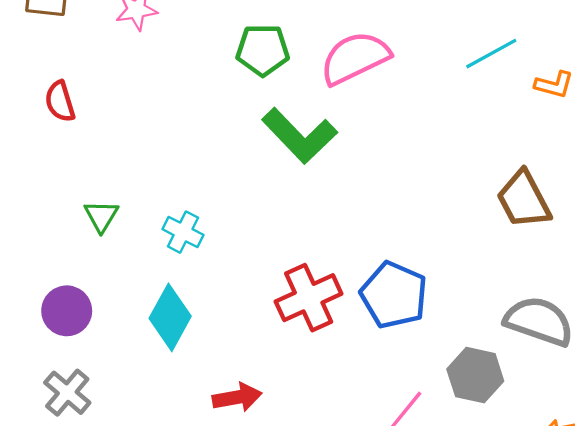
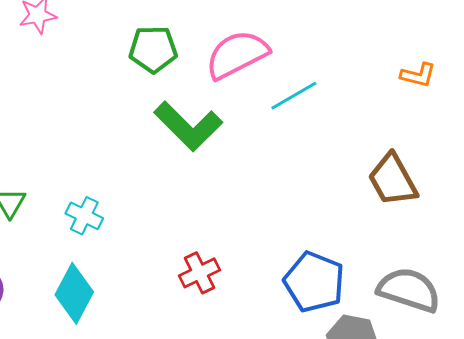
cyan line: (491, 54) -> (294, 96), moved
blue pentagon: (394, 295) -> (314, 282), moved
red cross: (309, 298) -> (199, 273), size x0.7

